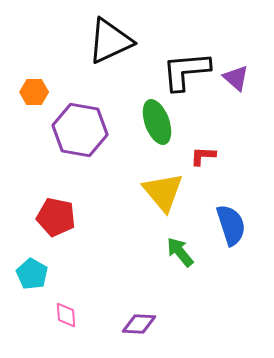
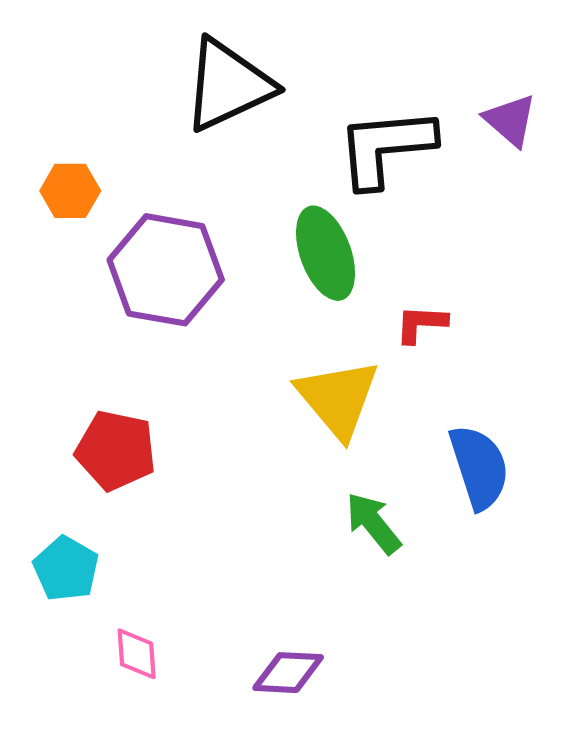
purple triangle: (236, 78) -> (510, 120), moved

